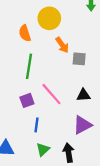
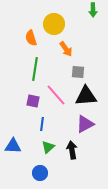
gray square: (79, 59) -> (78, 72), moved
black triangle: (83, 95) -> (86, 96), size x1.6
purple square: (27, 100) -> (33, 101), turned 32

